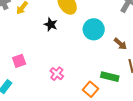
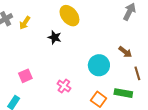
cyan circle: (94, 29) -> (99, 65), moved
green rectangle: (110, 77) -> (123, 93), moved

